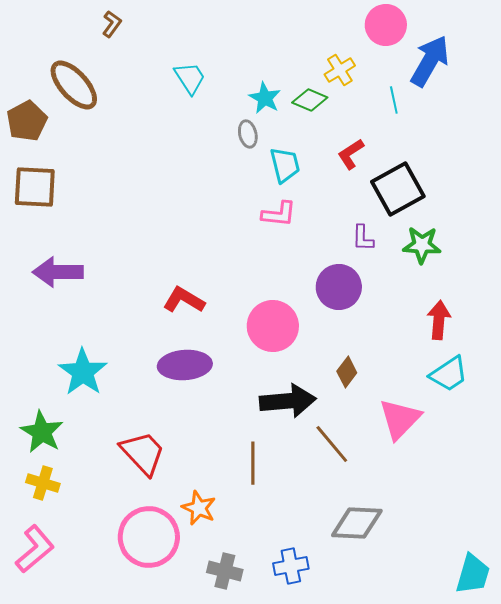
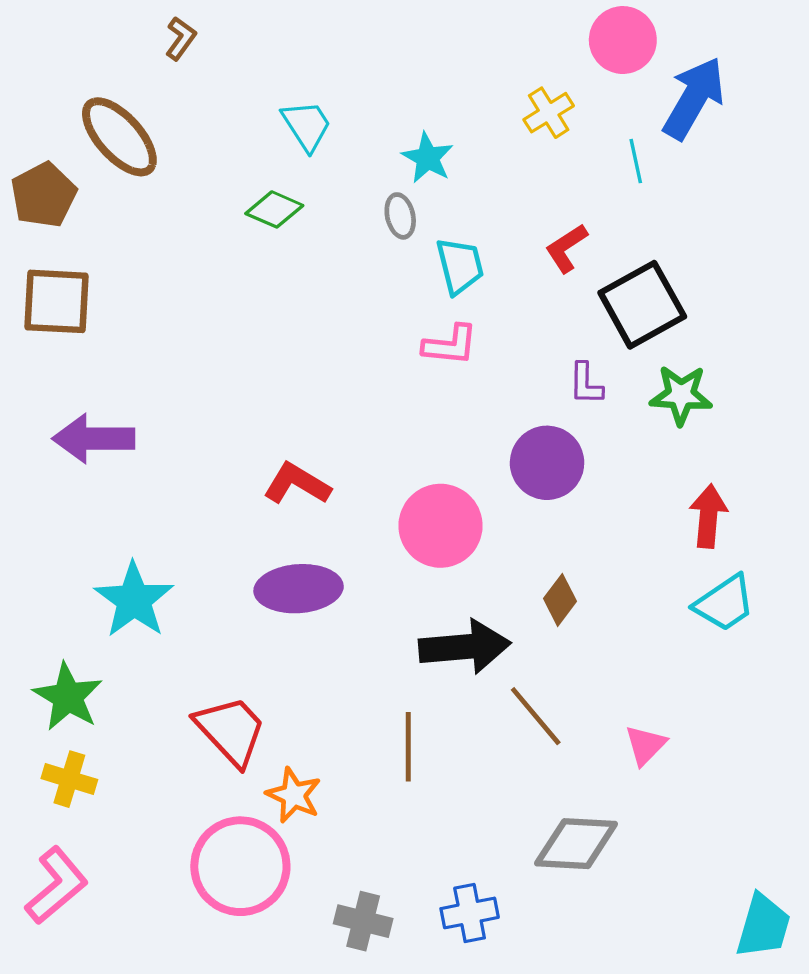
green diamond: (310, 100) -> (274, 209), moved
pink triangle: (400, 419) -> (645, 745), moved, size x0.6
orange star: (199, 508) -> (294, 795), moved

